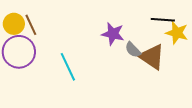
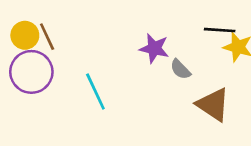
brown triangle: (152, 57) -> (213, 105), moved

